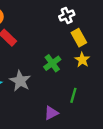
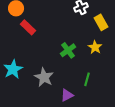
yellow rectangle: (79, 38) -> (101, 22), moved
gray star: (20, 81) -> (44, 77), moved

